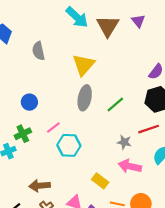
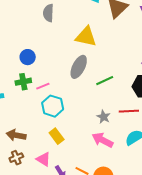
yellow triangle: (84, 65) -> (86, 37), turned 45
green cross: (23, 134) -> (23, 82), moved
yellow rectangle: (100, 181) -> (57, 136), moved

